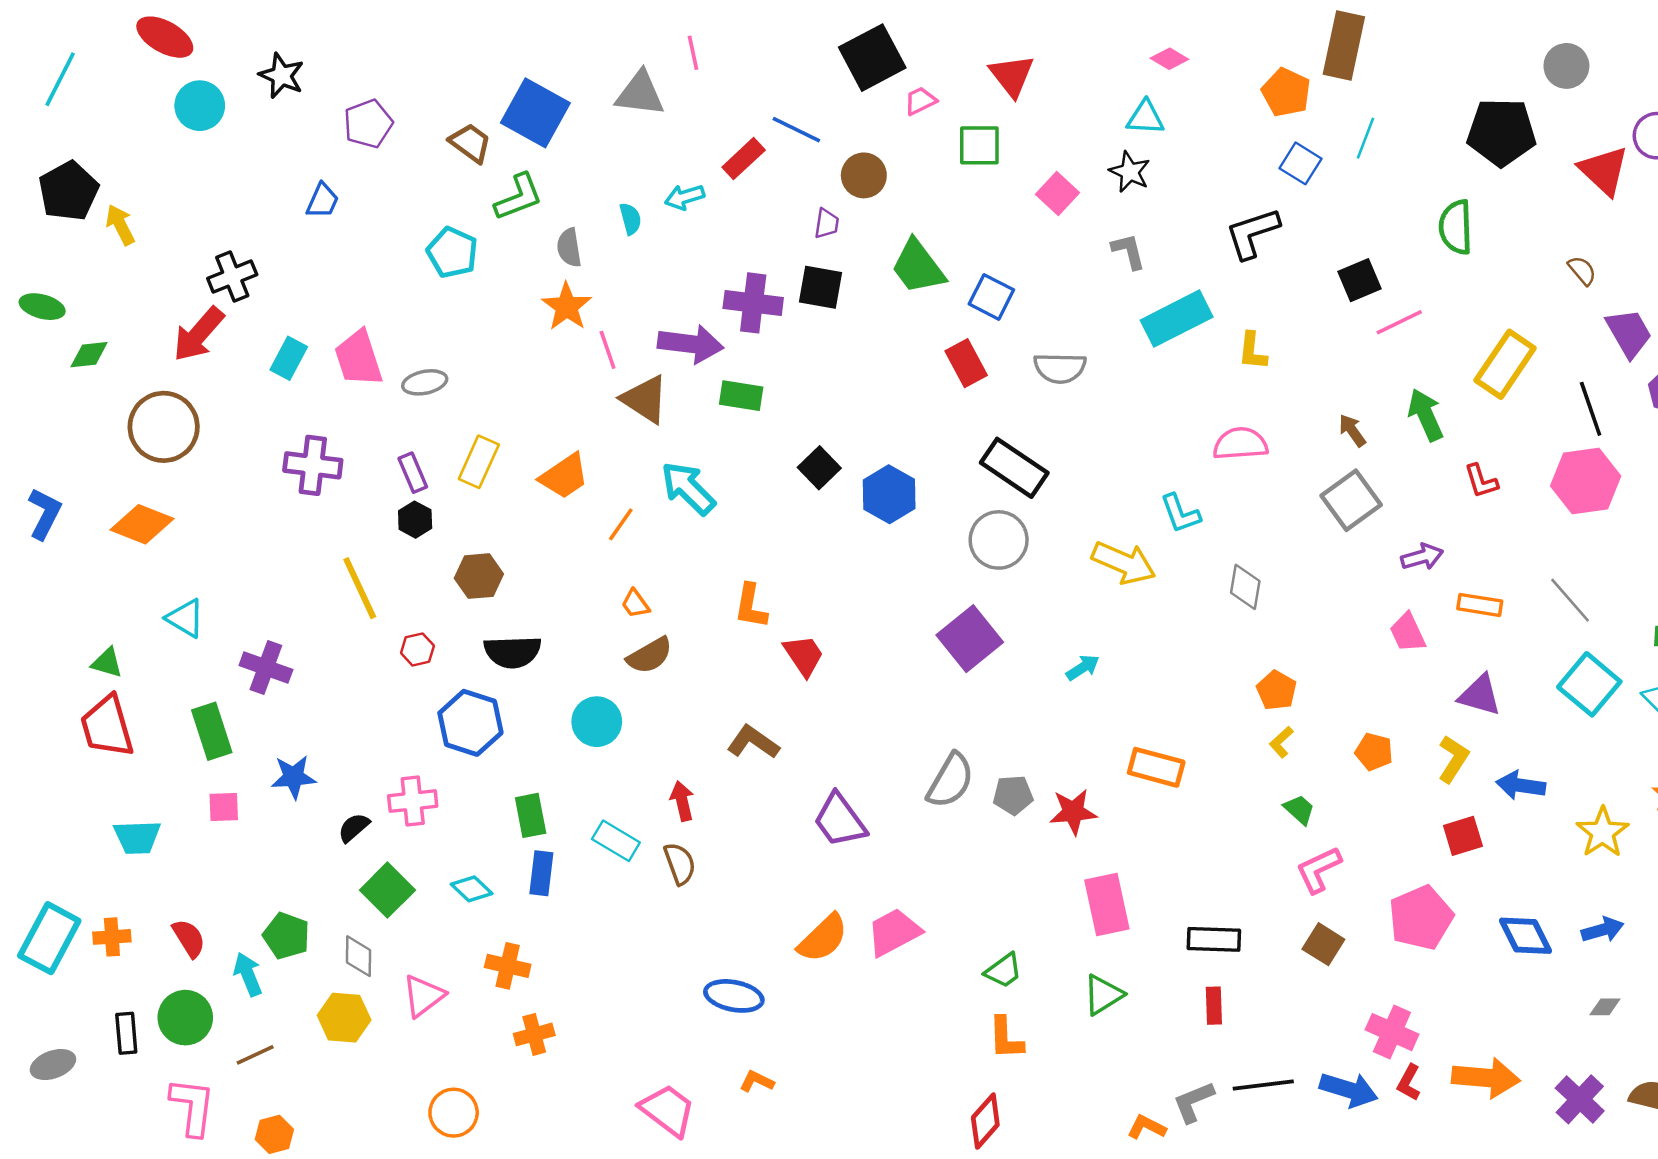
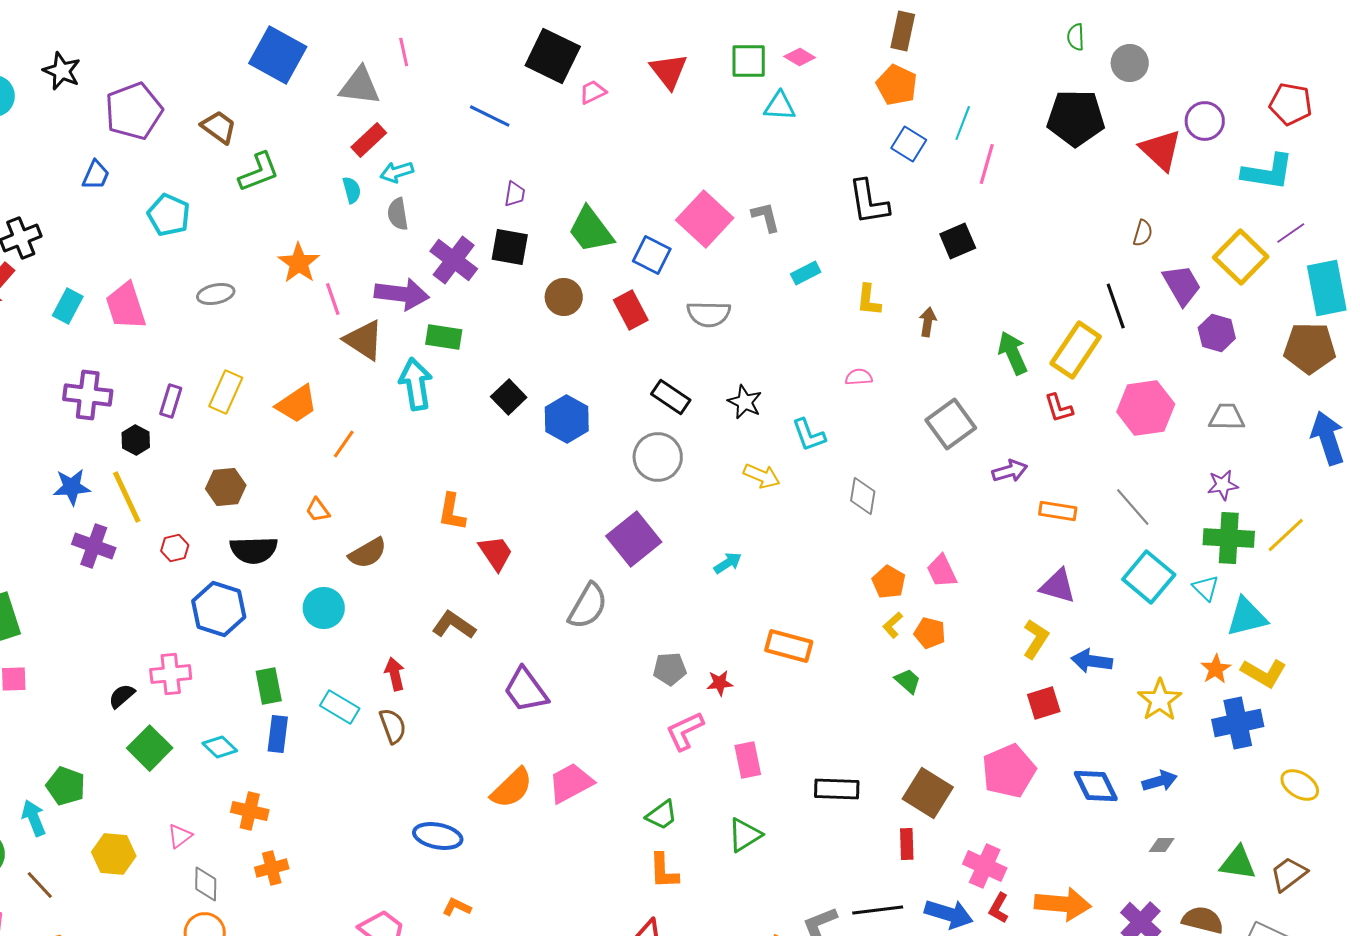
brown rectangle: (1344, 45) -> (903, 31), moved, size x0.7
black square: (872, 58) -> (553, 56), turned -36
blue square: (535, 113) -> (278, 55), moved
purple pentagon: (368, 124) -> (134, 111), size x1.4
green square: (979, 145) -> (749, 61), moved
red rectangle: (744, 159) -> (369, 140), moved
black star: (1130, 172) -> (745, 402), moved
brown circle: (864, 175) -> (564, 297), moved
pink square: (1058, 193) -> (705, 219), moved, size x1.6
green semicircle: (1456, 227) -> (1076, 37), moved, size x0.6
black L-shape: (1252, 233) -> (869, 202), turned -81
gray semicircle: (569, 248) -> (398, 214), moved
cyan pentagon: (452, 252) -> (169, 215), moved
brown semicircle: (1582, 270) -> (1143, 233), turned 56
purple cross: (753, 303) -> (454, 260), turned 30
cyan rectangle: (1177, 319) -> (806, 273), size x0.5
pink line: (1399, 322) -> (987, 164), moved, turned -48
yellow rectangle: (1505, 364) -> (1076, 350), moved
gray ellipse: (425, 382) -> (216, 294), moved
black line: (1591, 409) -> (1116, 306), moved
brown arrow: (1352, 430) -> (928, 322), moved, turned 44
pink semicircle: (1240, 444) -> (859, 377), size x0.6
black rectangle: (1014, 468) -> (671, 397), size x0.7
purple rectangle: (413, 473) -> (171, 401), turned 40
cyan arrow: (688, 488) -> (416, 384), moved, turned 36
black hexagon: (415, 520) -> (136, 440), moved
yellow arrow: (1124, 563) -> (762, 476), size x0.7
orange trapezoid: (635, 604) -> (318, 510), moved
pink trapezoid: (1408, 633) -> (942, 571), moved
purple cross: (266, 667) -> (94, 546), moved
orange pentagon: (1374, 752) -> (930, 633), moved
blue star: (294, 777) -> (72, 487), moved
gray semicircle: (950, 781) -> (588, 606), moved
red star: (1073, 812) -> (720, 683), size x0.7
pink L-shape: (1319, 870) -> (685, 731), moved
pink rectangle: (1107, 905) -> (748, 760), size x0.7
brown square: (1323, 944) -> (928, 793), size x1.4
gray diamond: (359, 956) -> (206, 884), moved
pink triangle: (423, 996) -> (180, 836), size x0.7
red rectangle: (1214, 1006) -> (907, 844), moved
brown line: (255, 1055) -> (40, 885), turned 72

